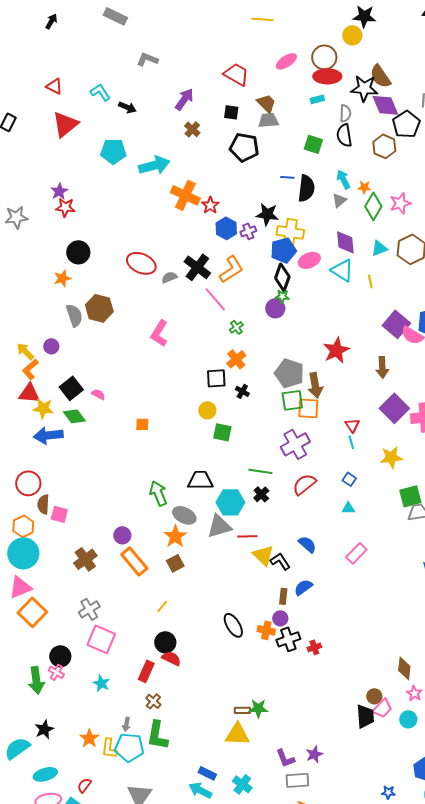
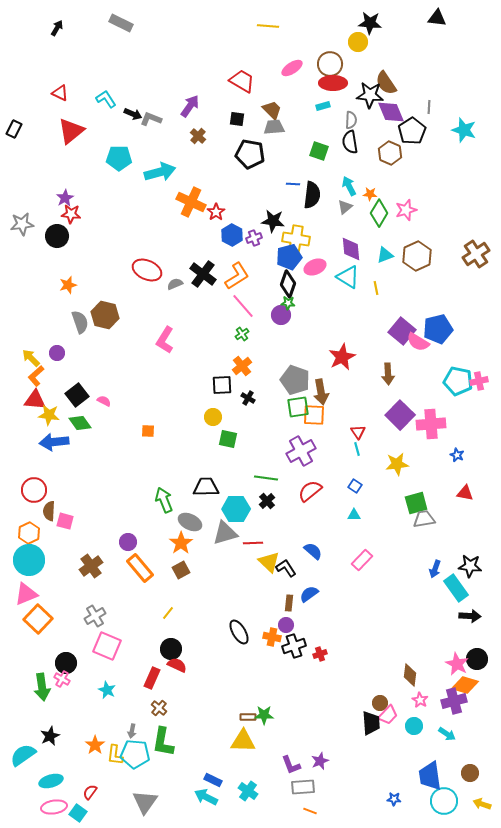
gray L-shape: (147, 59) -> (151, 119), moved
black circle: (78, 252) -> (57, 236), moved
pink line: (215, 299) -> (243, 306), moved

